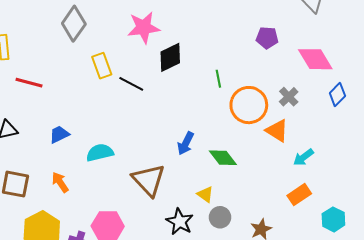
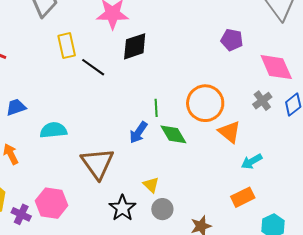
green line: (218, 79) -> (156, 108), moved
gray cross: (289, 97) -> (262, 101), moved
green diamond: (223, 158) -> (173, 134), moved

